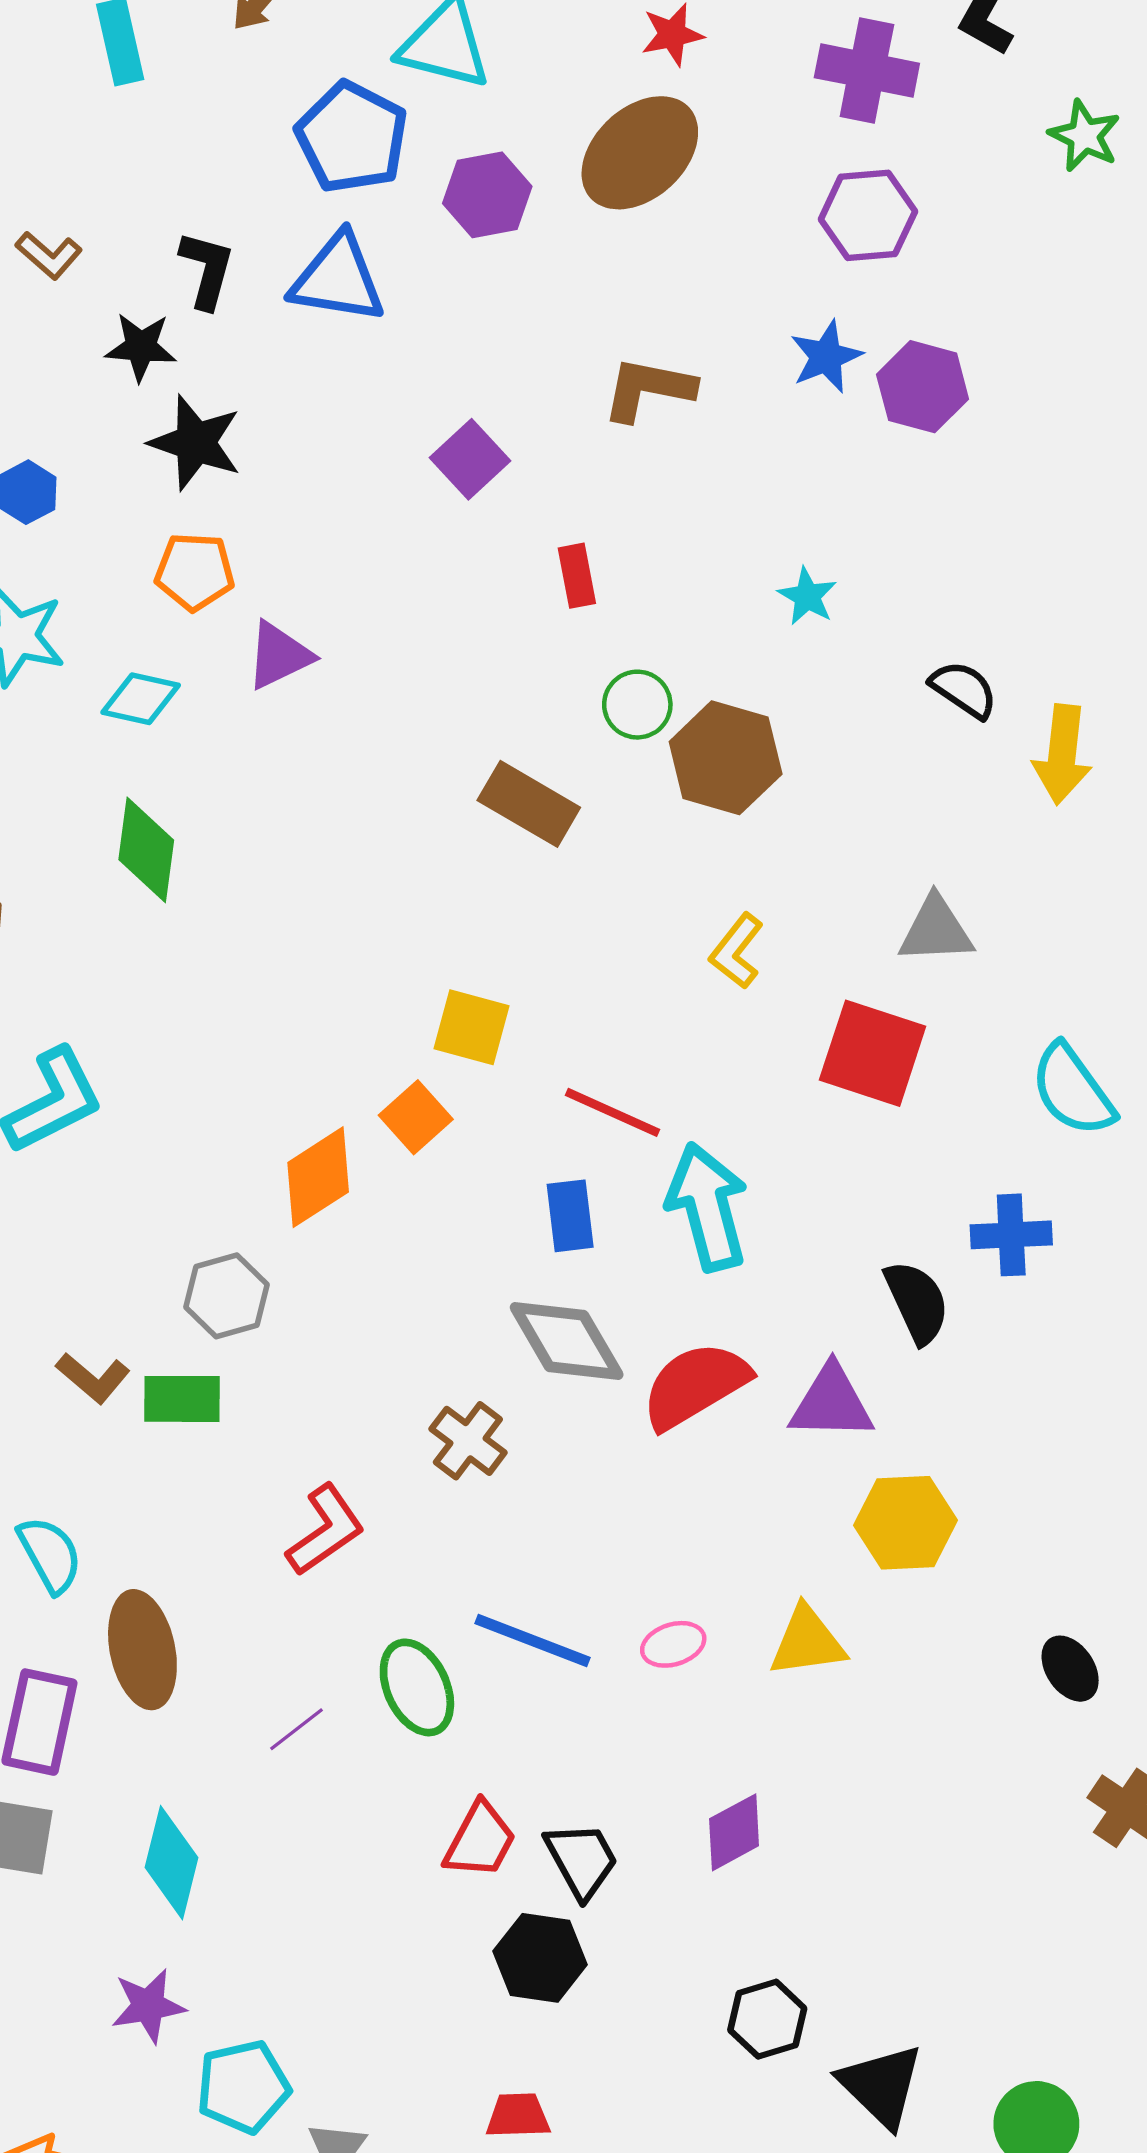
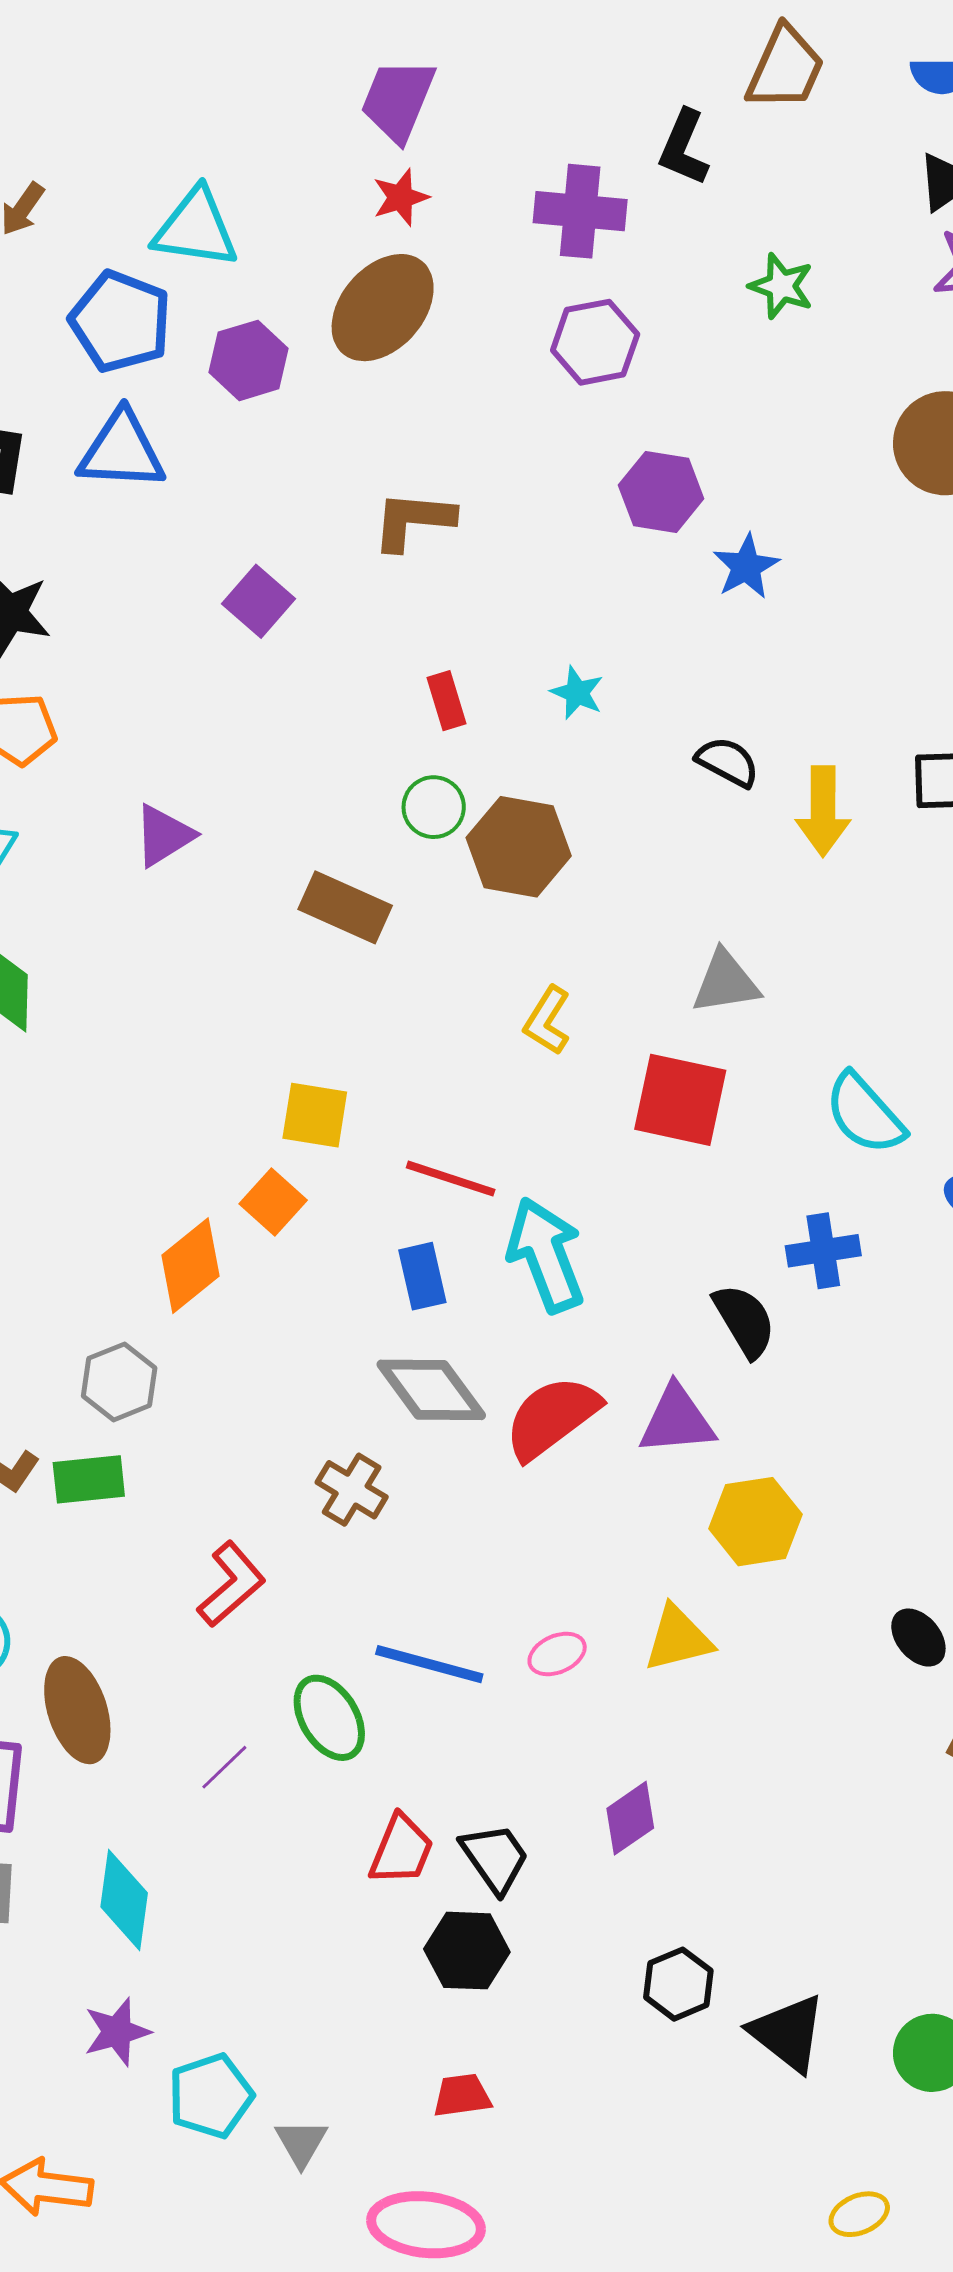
green star: (1085, 136) -> (781, 286), moved
blue star: (826, 357) -> (746, 567), moved
red rectangle: (577, 576) -> (446, 701), moved
purple triangle: (279, 655) -> (164, 836), moved

